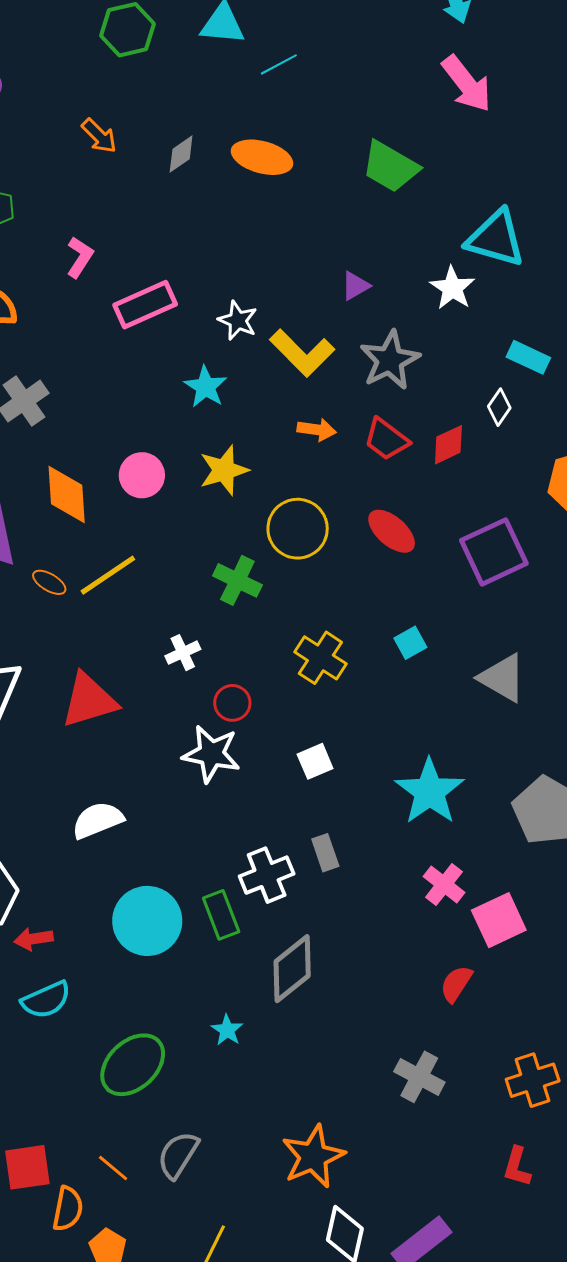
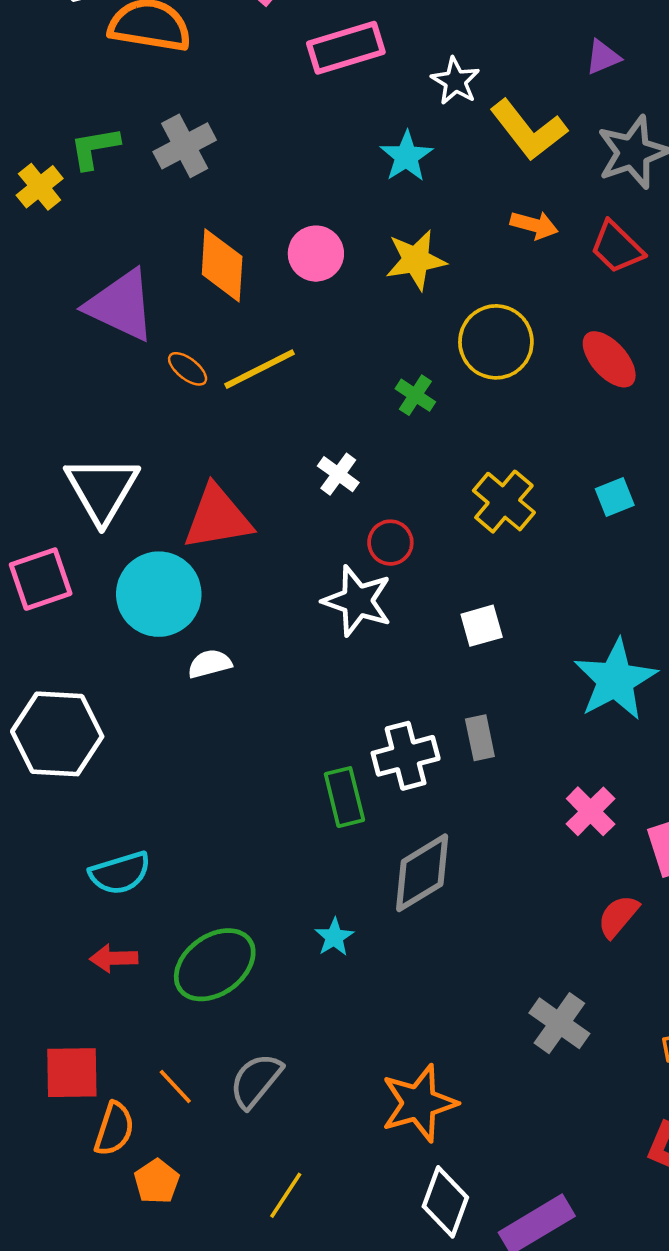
green cross: (237, 580) -> (415, 395), size x0.7
white cross: (183, 653) -> (338, 474), turned -36
white semicircle: (98, 820) -> (210, 664), size x0.7
pink cross: (444, 884) -> (591, 811), moved
cyan circle: (147, 921) -> (159, 594), moved
red arrow: (34, 939) -> (114, 958), moved

